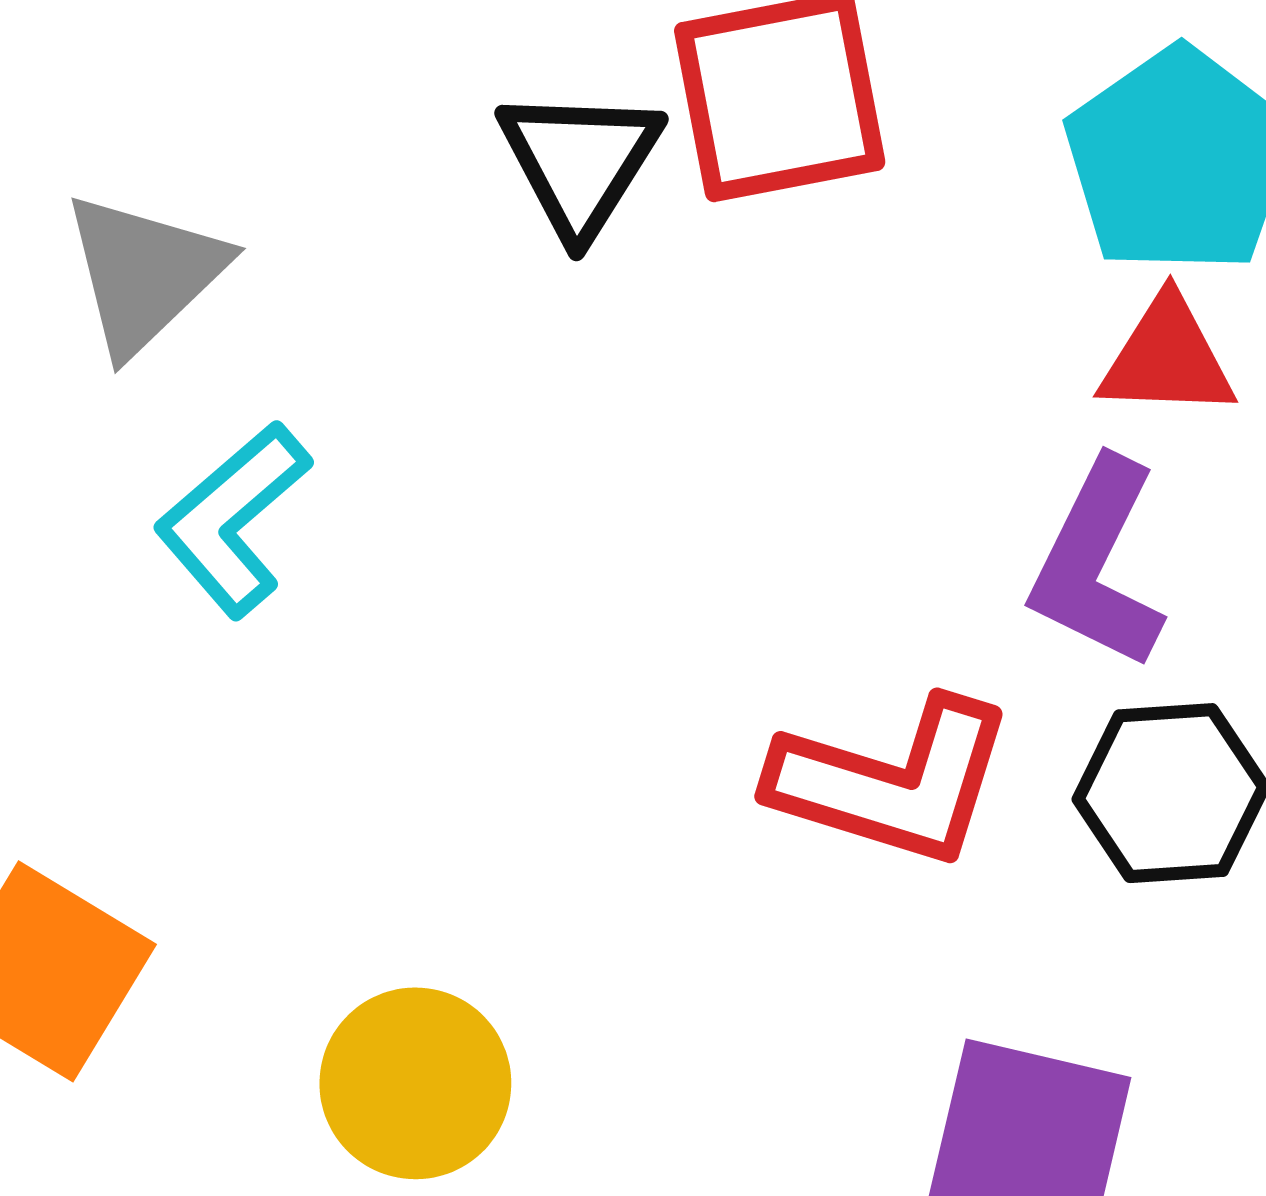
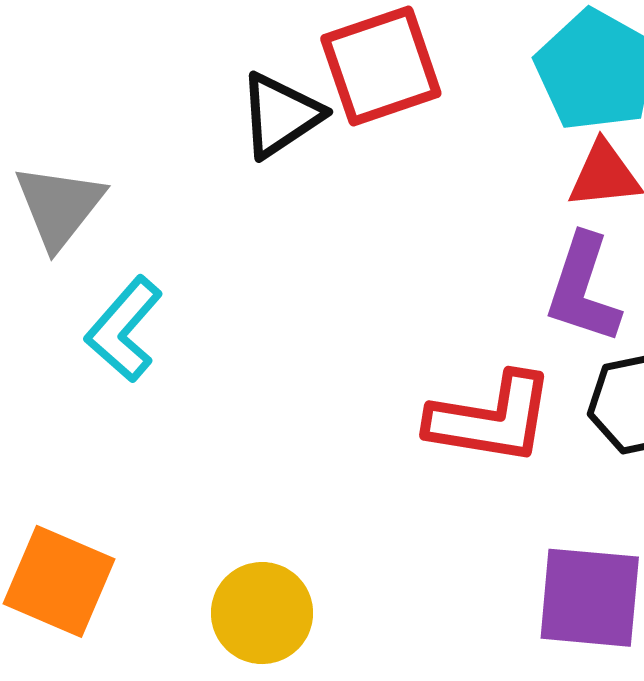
black triangle: (580, 162) -> (280, 115), turned 32

